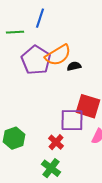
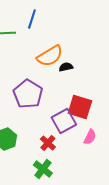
purple pentagon: (36, 60) -> (28, 94), moved
purple square: (72, 120) -> (64, 121), turned -30

